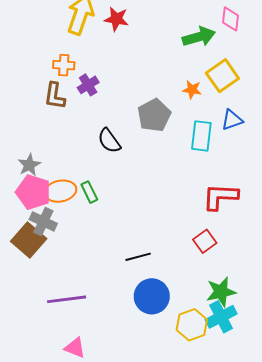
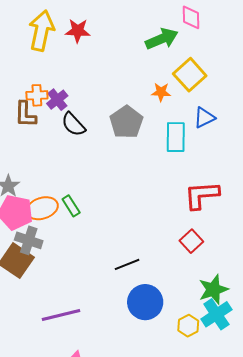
orange cross: (64, 65) -> (37, 95), moved
black semicircle: (109, 141) -> (73, 124), moved
yellow hexagon: (192, 325) -> (188, 326), size x0.7

